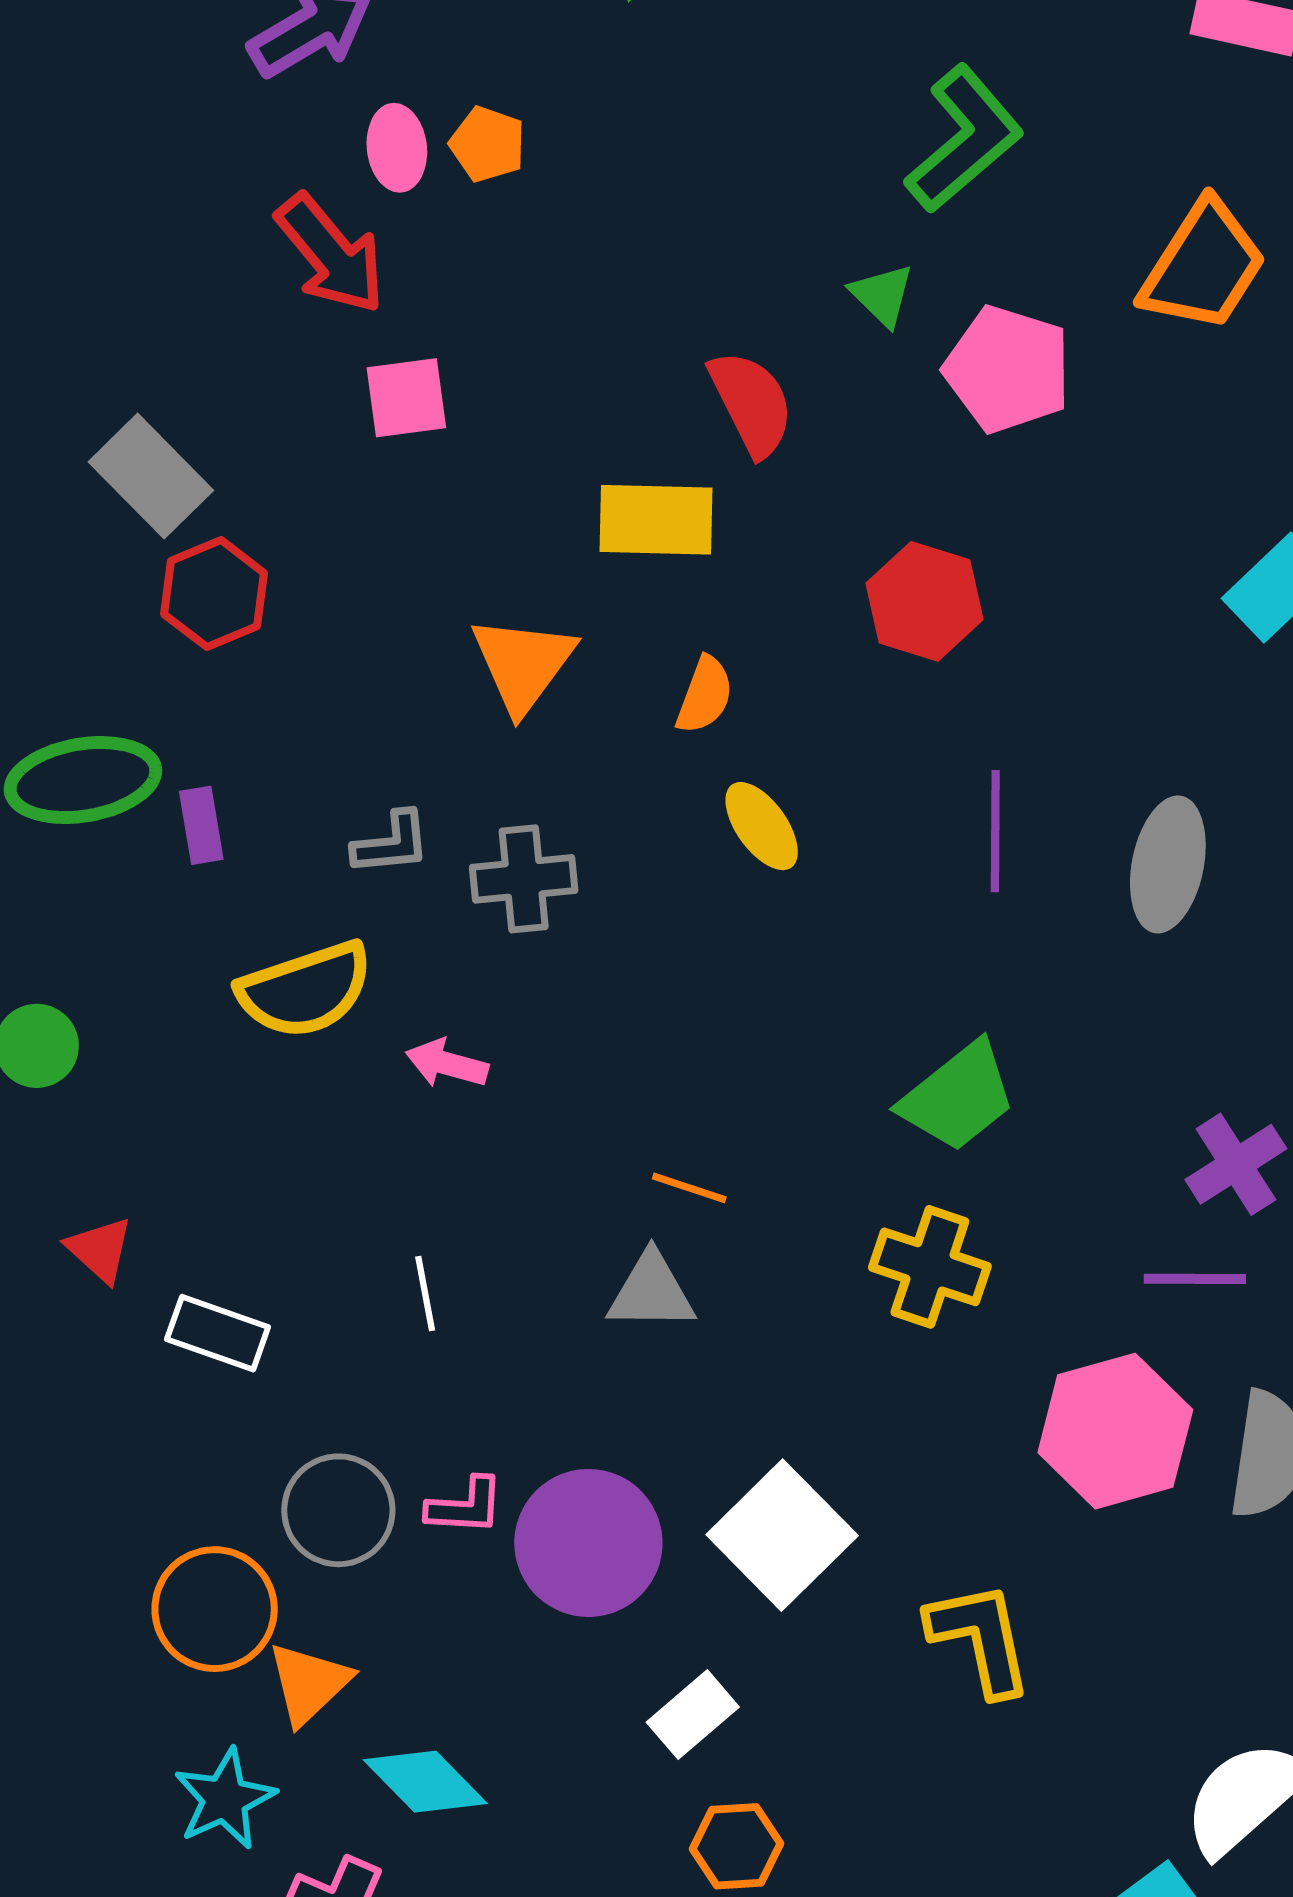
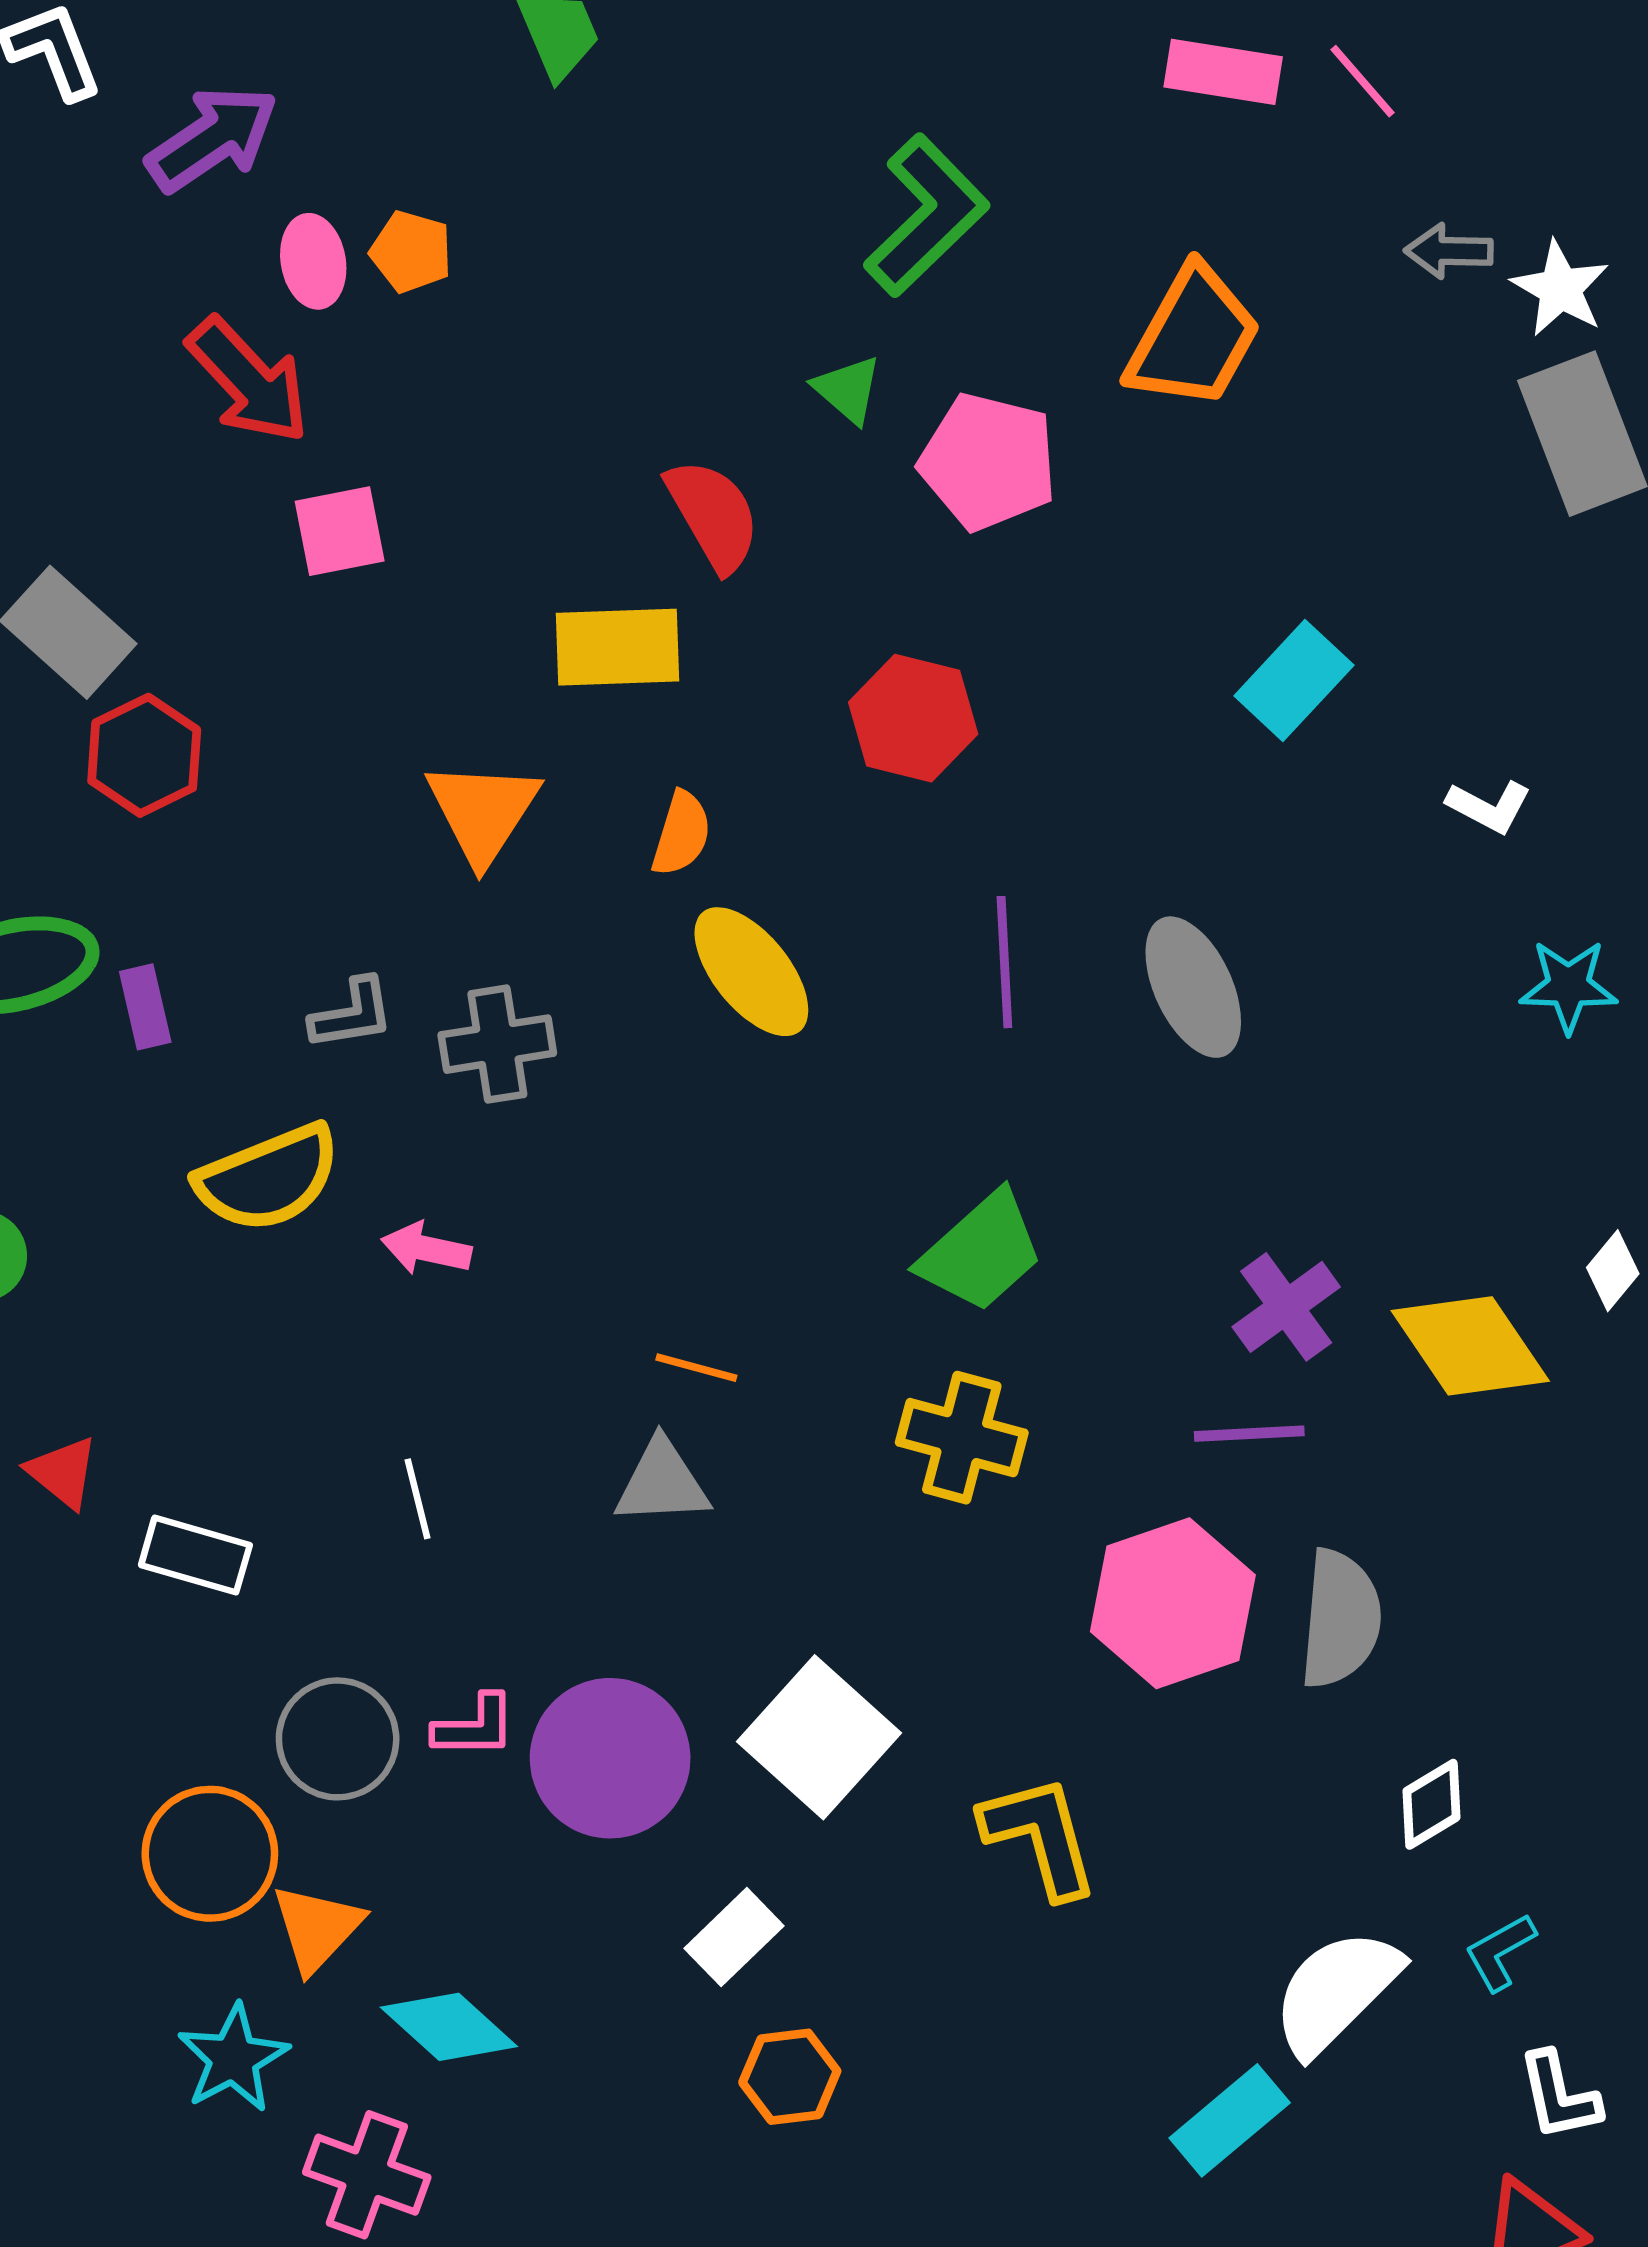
yellow ellipse: (762, 826) -> (751, 972), size x1.4
gray ellipse: (1168, 864) -> (1193, 987), turned -33

